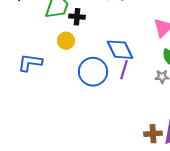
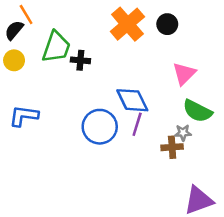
yellow circle: (66, 41) -> (14, 60), moved
brown cross: (153, 134) -> (172, 147), moved

